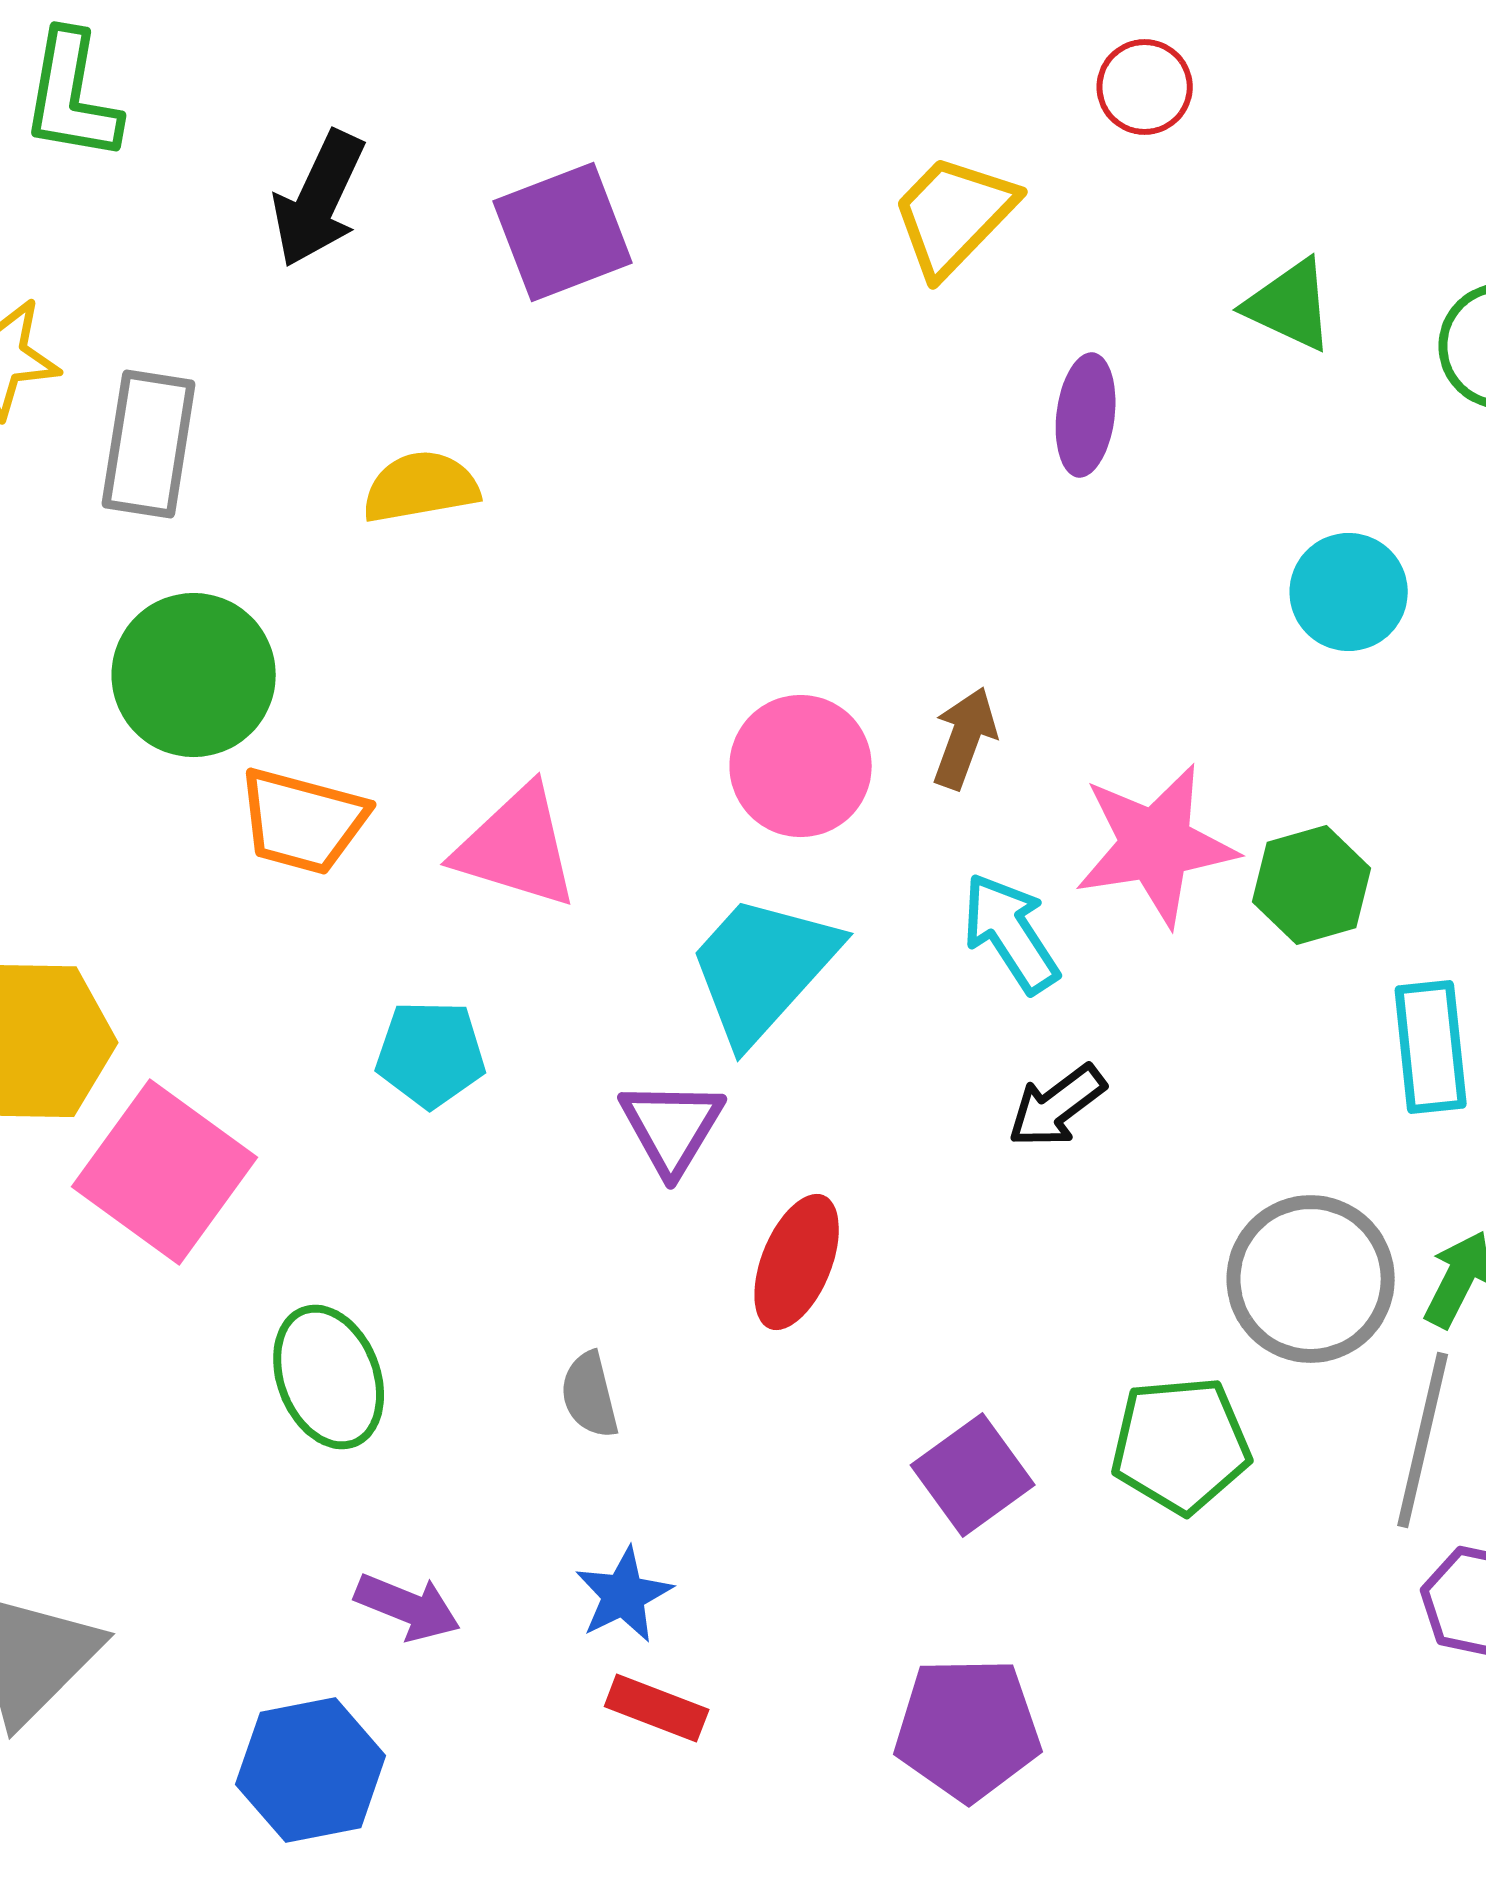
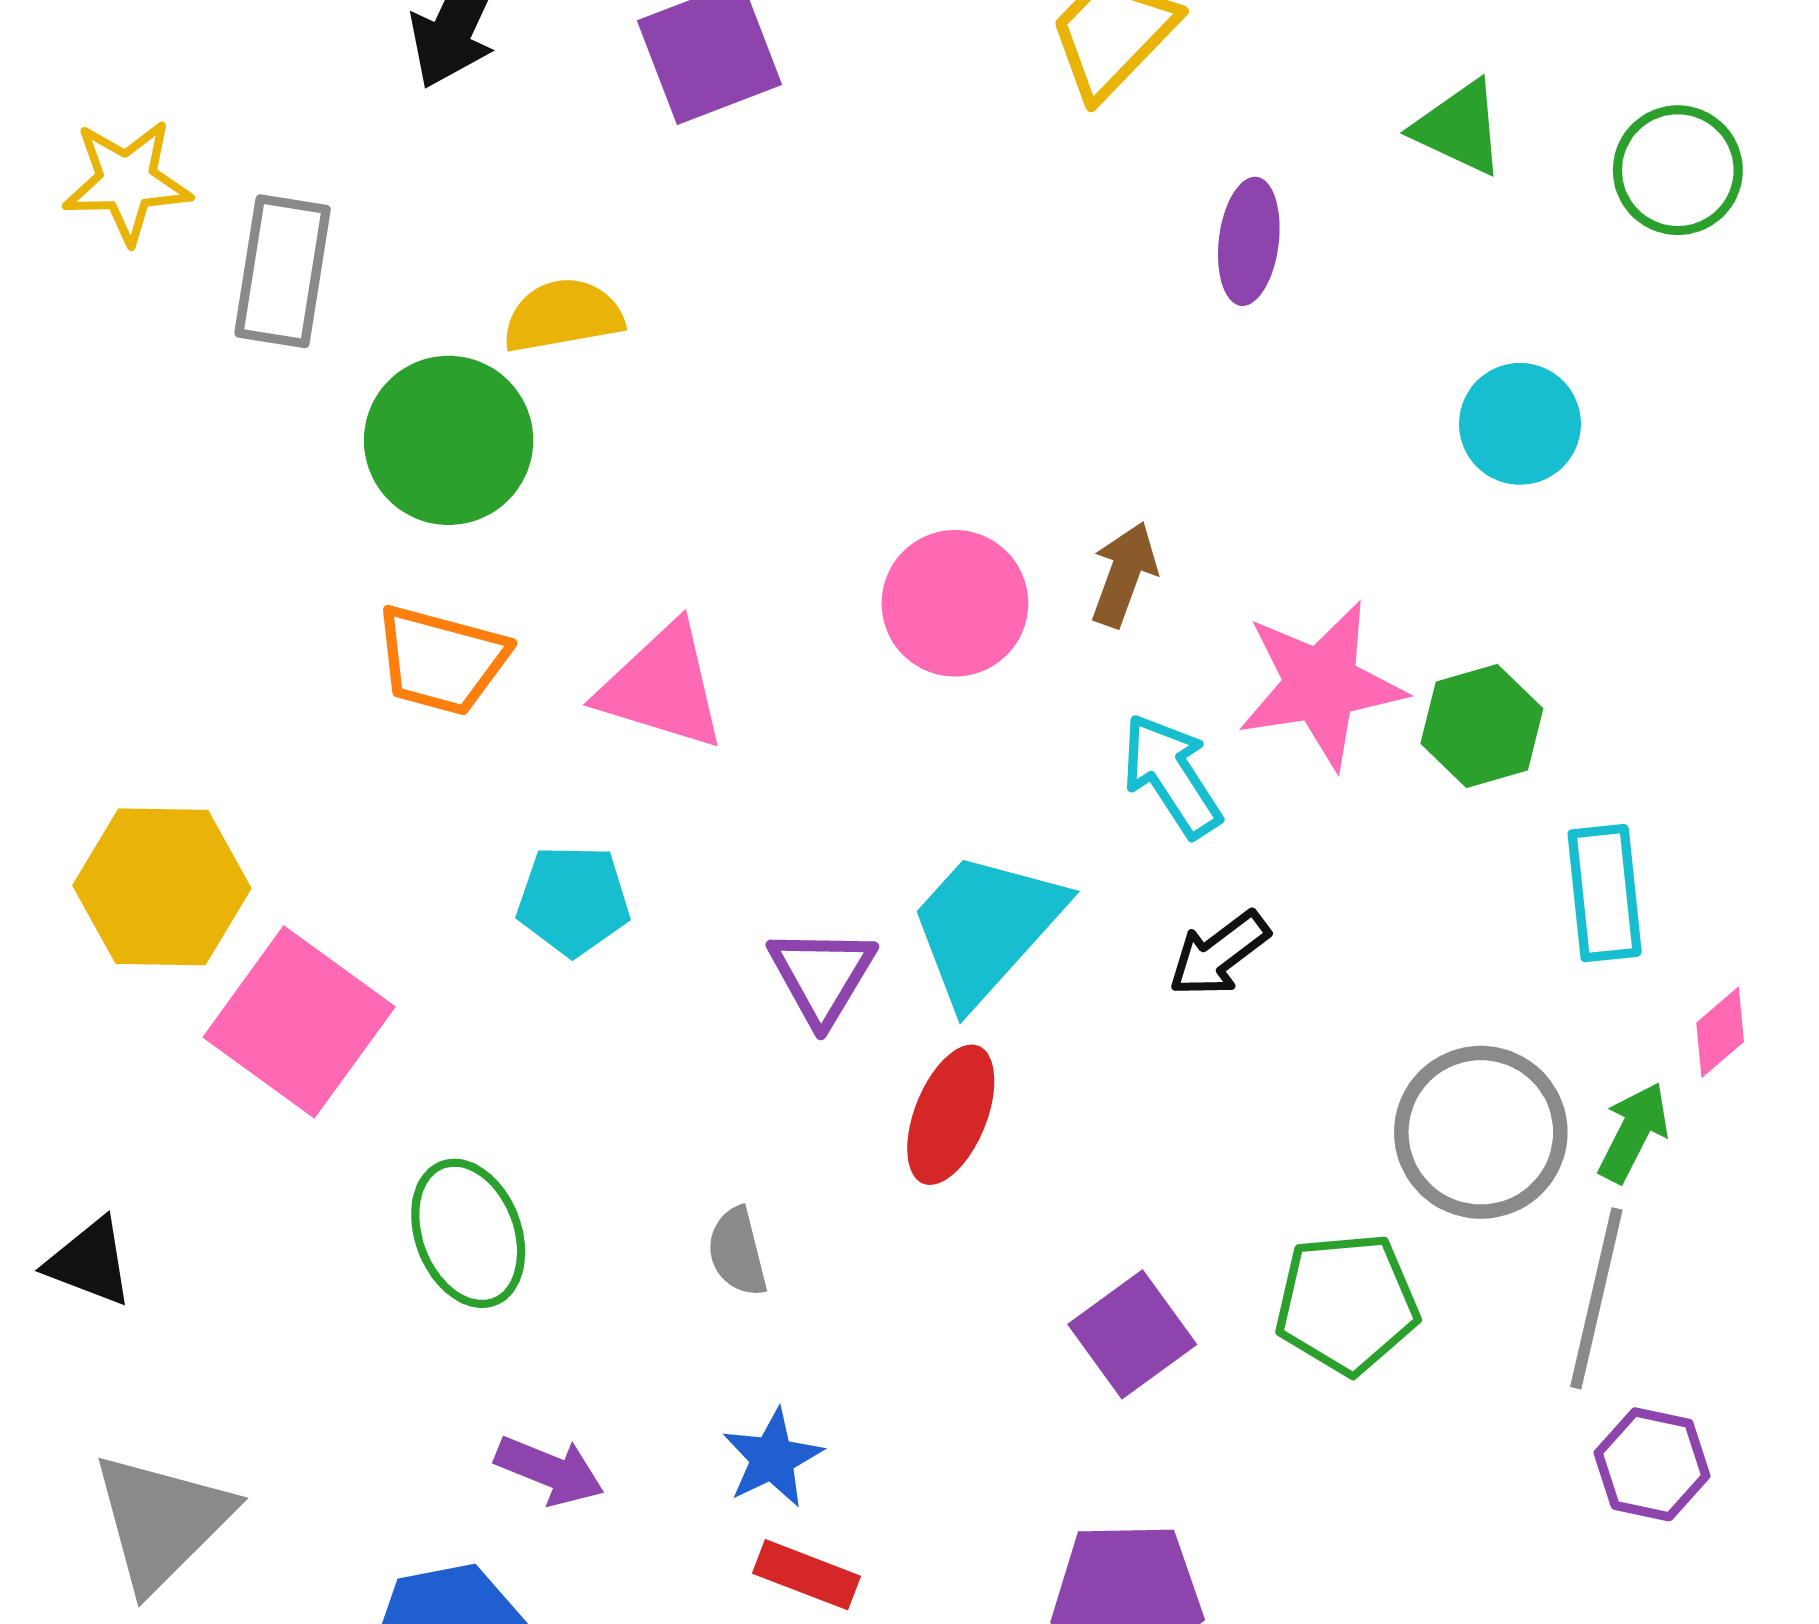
green circle: (194, 675) -> (449, 440), moved
cyan trapezoid: (763, 968) -> (986, 927), moved

